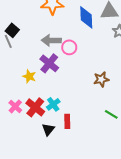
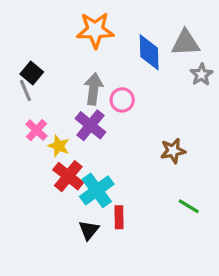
gray arrow: (51, 40) -> (94, 89), turned 96
cyan cross: (53, 104) -> (97, 190), size x1.5
pink cross: (15, 106) -> (36, 130), moved
red cross: (35, 107) -> (68, 176), moved

